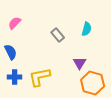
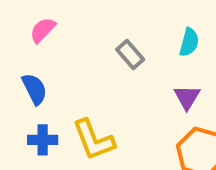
purple triangle: (80, 63) -> (187, 97), moved
yellow L-shape: (40, 77) -> (94, 140), turned -100

